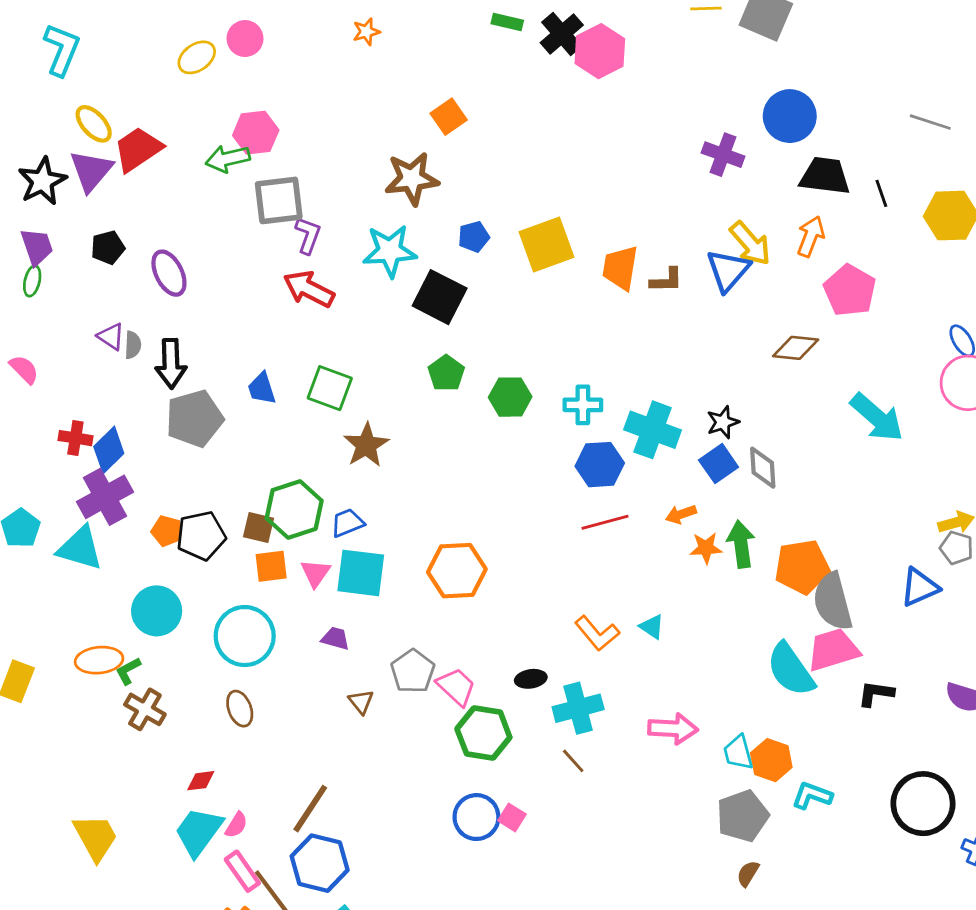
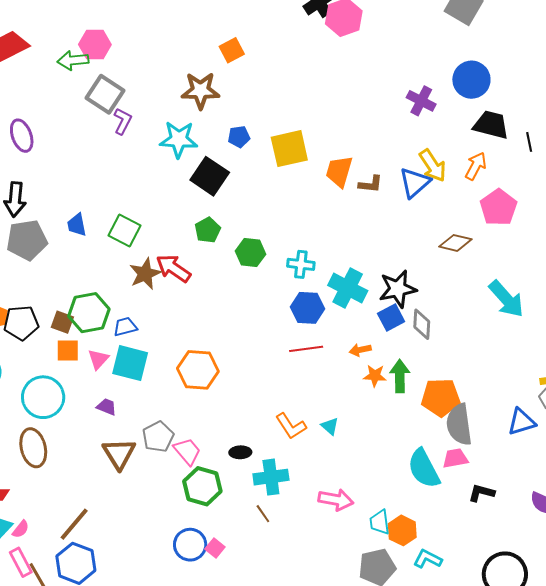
gray square: (279, 200) -> (105, 94), turned 33
red arrow: (309, 289) -> (173, 268), moved
black star: (723, 422) -> (398, 289), size x1.6
pink trapezoid: (833, 650) -> (455, 458), size x0.7
brown triangle: (361, 702) -> (119, 454), size x1.8
brown ellipse: (240, 709) -> (33, 448), size x1.5

